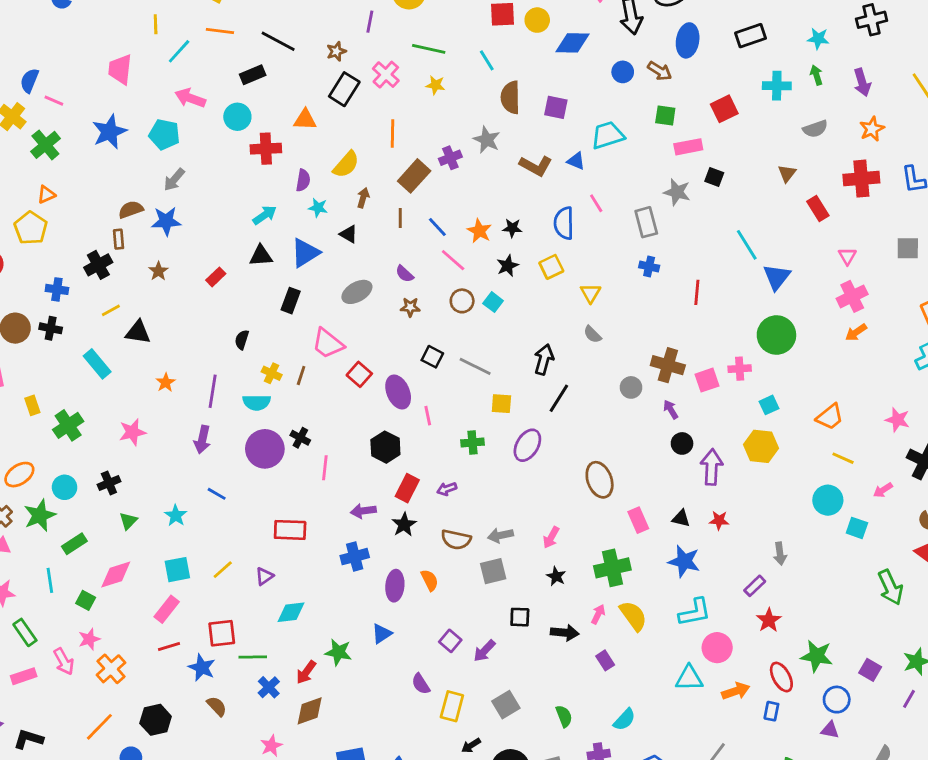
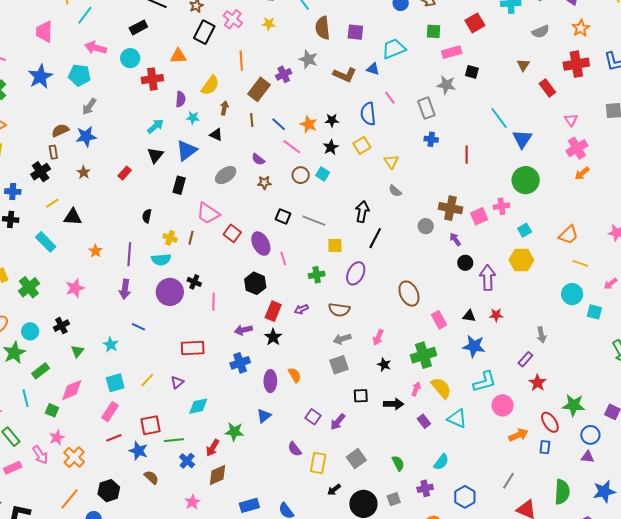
black triangle: (261, 256) -> (155, 155), turned -42
brown semicircle: (456, 540) -> (339, 310), moved
cyan triangle: (689, 678) -> (457, 419), moved, turned 30

